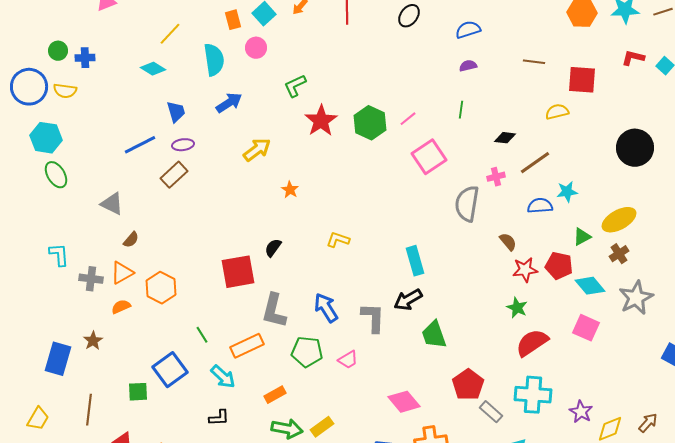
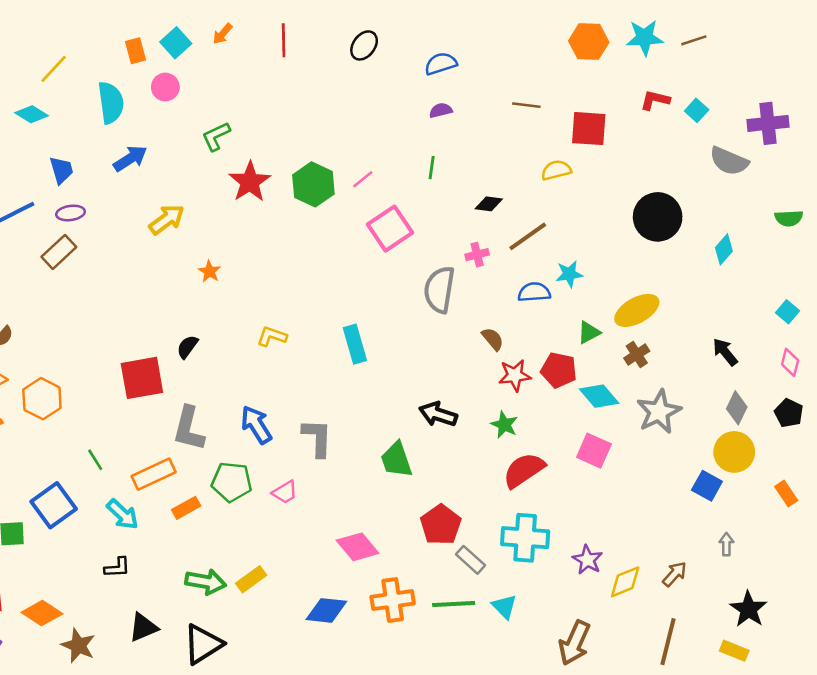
cyan rectangle: (415, 261) -> (355, 344), moved
black arrow: (408, 300) -> (438, 414), moved, turned 48
orange rectangle: (275, 395) -> (186, 508), moved

